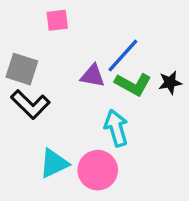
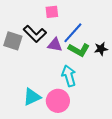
pink square: (57, 20) -> (52, 12), moved
black L-shape: (30, 104) -> (35, 34), moved

